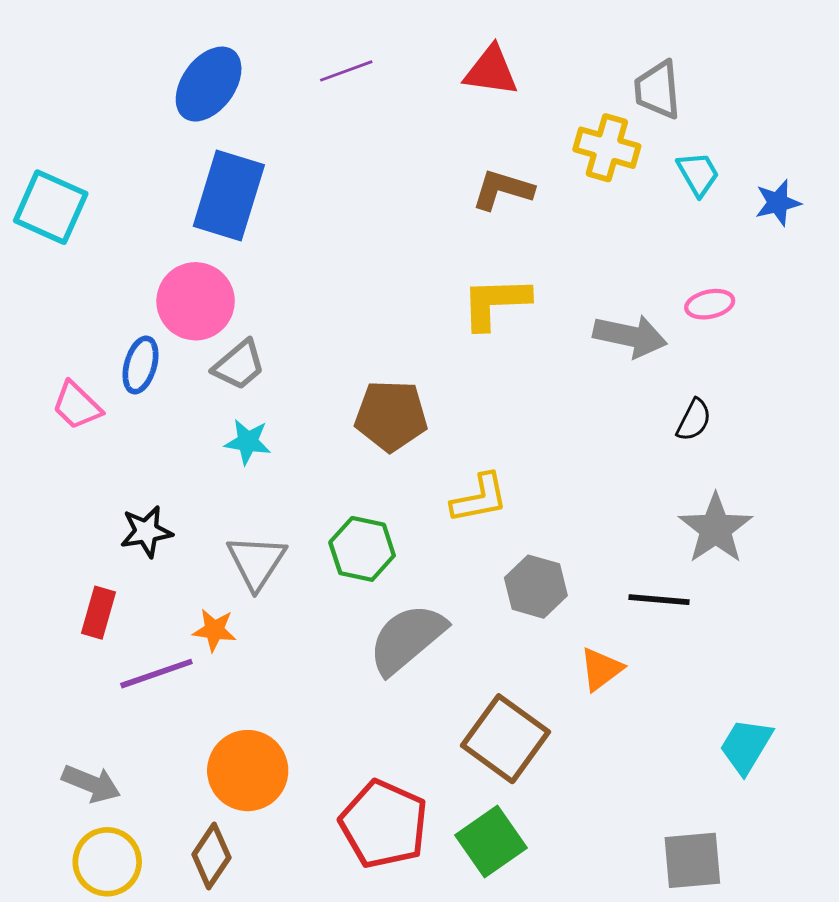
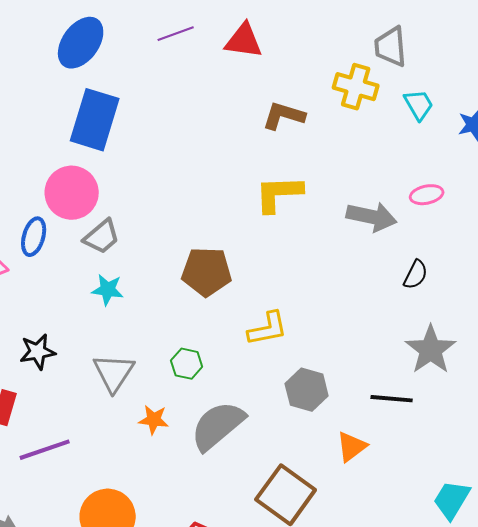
red triangle: (491, 71) -> (244, 41), moved
green hexagon: (362, 549) -> (187, 364), size x0.7
orange star: (214, 630) -> (154, 420), moved

